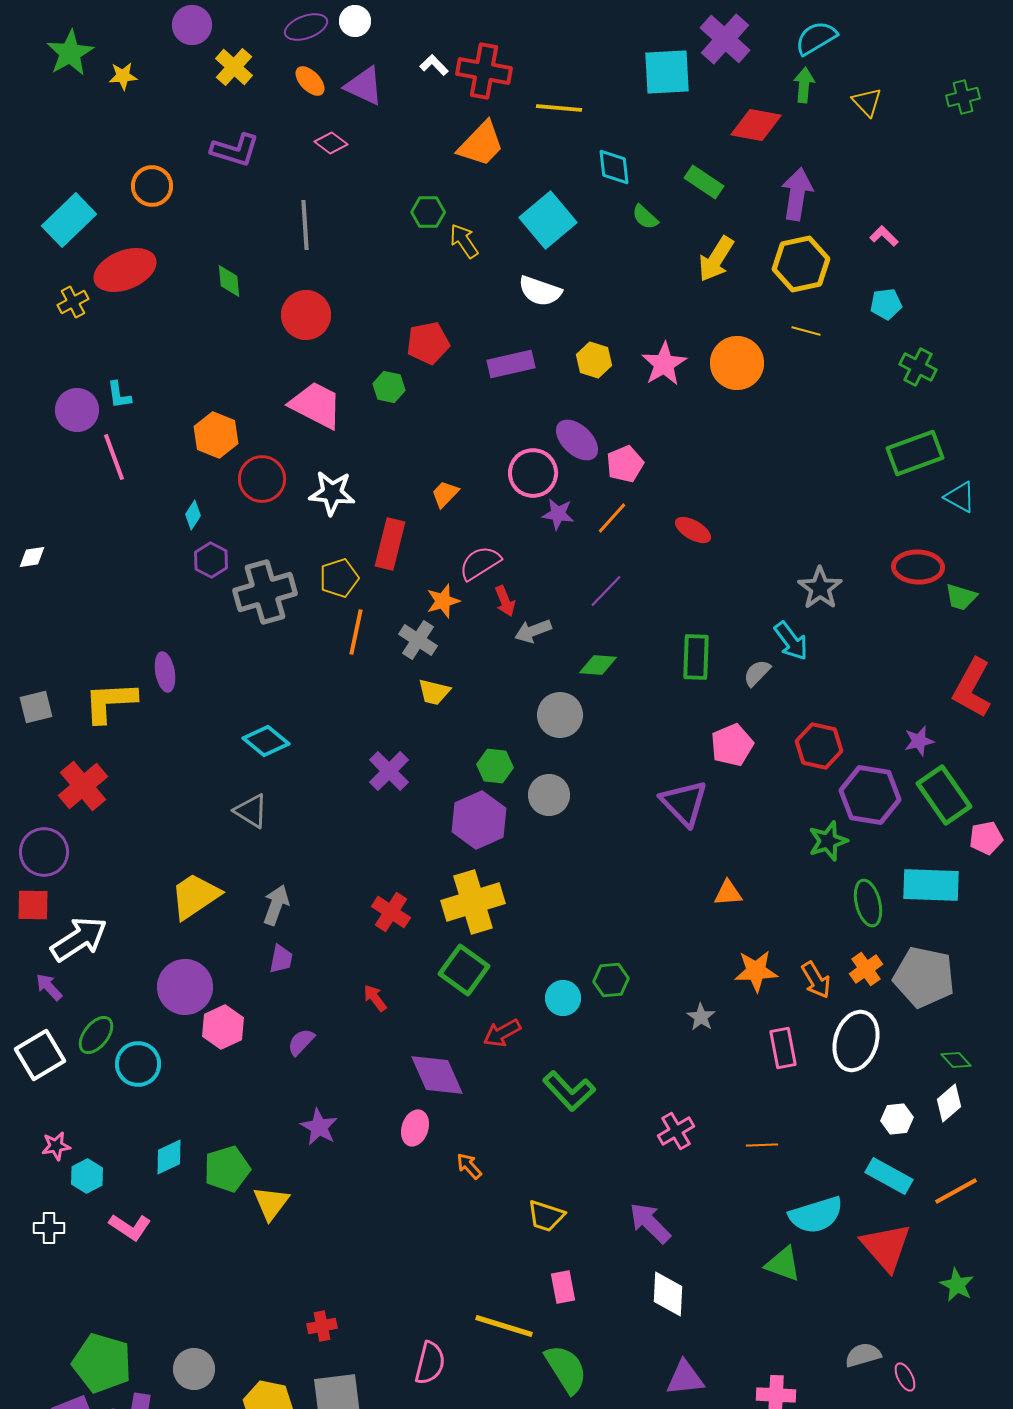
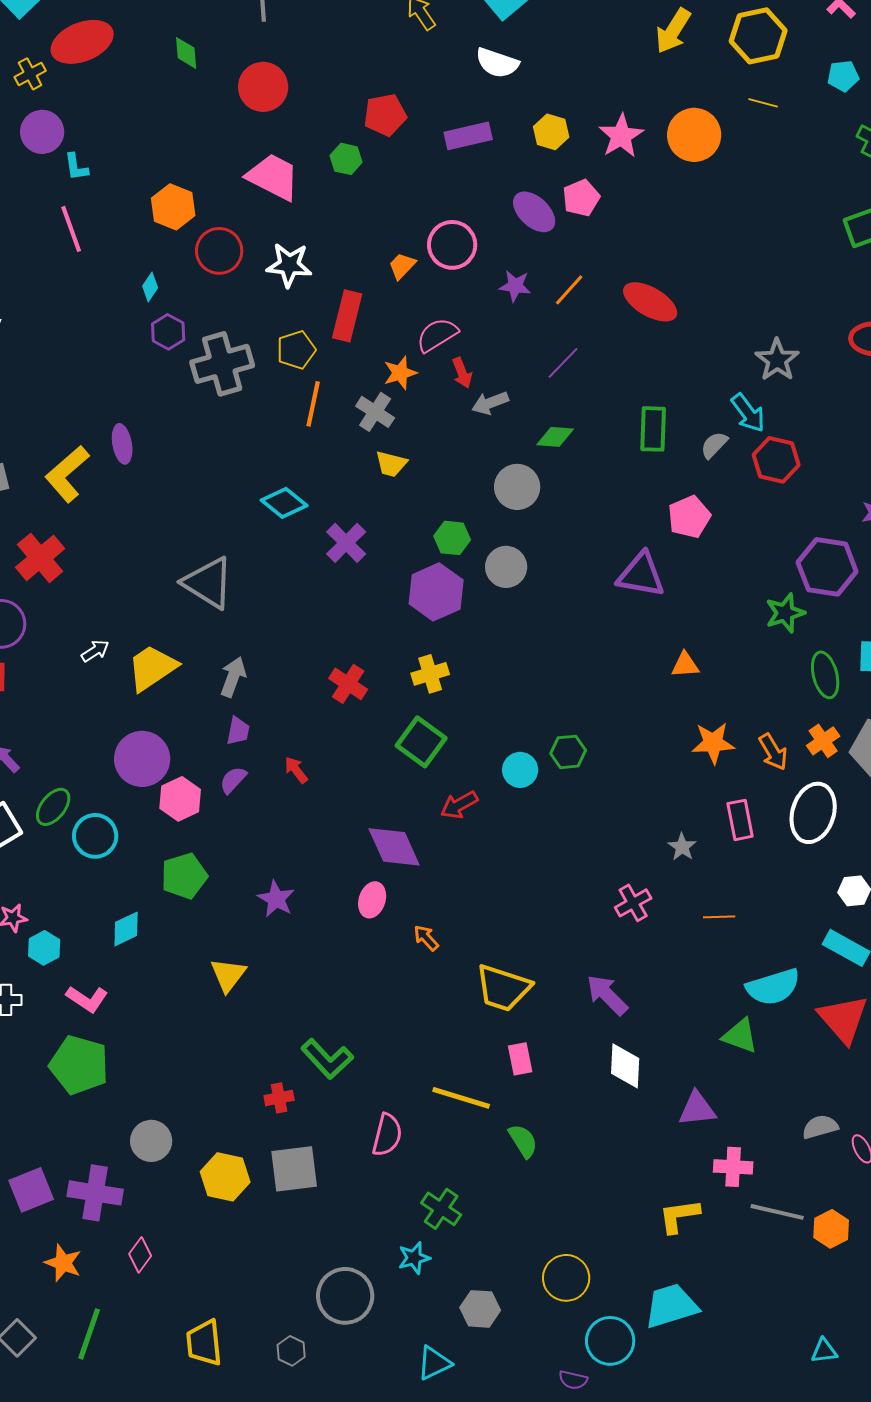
purple circle: (77, 410) -> (42, 132), moved
pink pentagon: (625, 464) -> (581, 198), moved
pink circle: (533, 473) -> (452, 245), moved
red ellipse: (693, 530) -> (650, 302), size x1.5
yellow L-shape: (110, 702) -> (67, 474), turned -38
cyan diamond: (266, 741) -> (284, 503), moved
red hexagon: (819, 746) -> (776, 460), moved
purple triangle: (684, 803) -> (641, 575), turned -36
gray triangle: (251, 811) -> (208, 583), size x1.5
yellow cross: (473, 902) -> (430, 674), size x0.6
white arrow: (79, 939) -> (95, 651), moved, size x0.5
red arrow: (375, 998) -> (296, 770), moved
gray star: (701, 1017) -> (682, 847), moved
purple semicircle: (301, 1042) -> (233, 780), moved
green L-shape: (569, 1091) -> (327, 1059), moved
green pentagon: (227, 1169) -> (184, 876), moved
yellow trapezoid: (546, 1216) -> (503, 988), size x1.5
green pentagon: (102, 1363) -> (79, 1065), moved
green semicircle: (566, 1369) -> (523, 1141), size x0.7
purple triangle: (685, 1378) -> (697, 1109), moved

